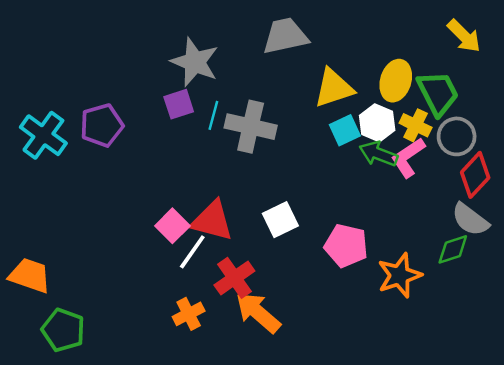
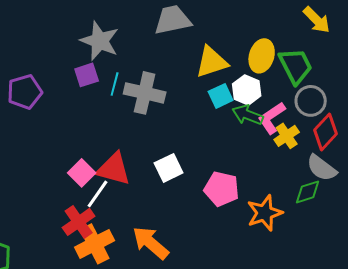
yellow cross: (416, 125) -> (287, 136), moved, turned 30
red cross: (234, 278) -> (79, 222), moved
orange cross: (189, 314) -> (95, 244), size x1.5

